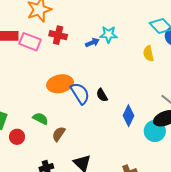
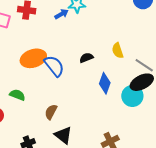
yellow semicircle: (148, 54) -> (118, 51), moved
black semicircle: (102, 95) -> (86, 58), moved, turned 104
brown semicircle: (59, 134) -> (51, 112), moved

